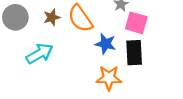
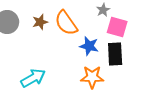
cyan arrow: (40, 54) -> (33, 78), moved

